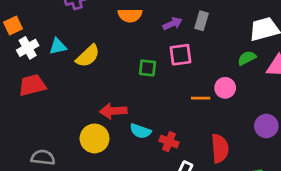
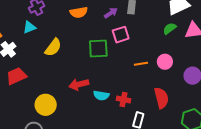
cyan triangle: (58, 46) -> (29, 27), moved
green square: (147, 68) -> (98, 49), size x1.5
pink circle: (225, 88) -> (165, 62), moved
yellow circle: (95, 138) -> (46, 105), moved

